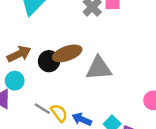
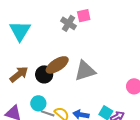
cyan circle: (15, 81) -> (38, 103), moved

